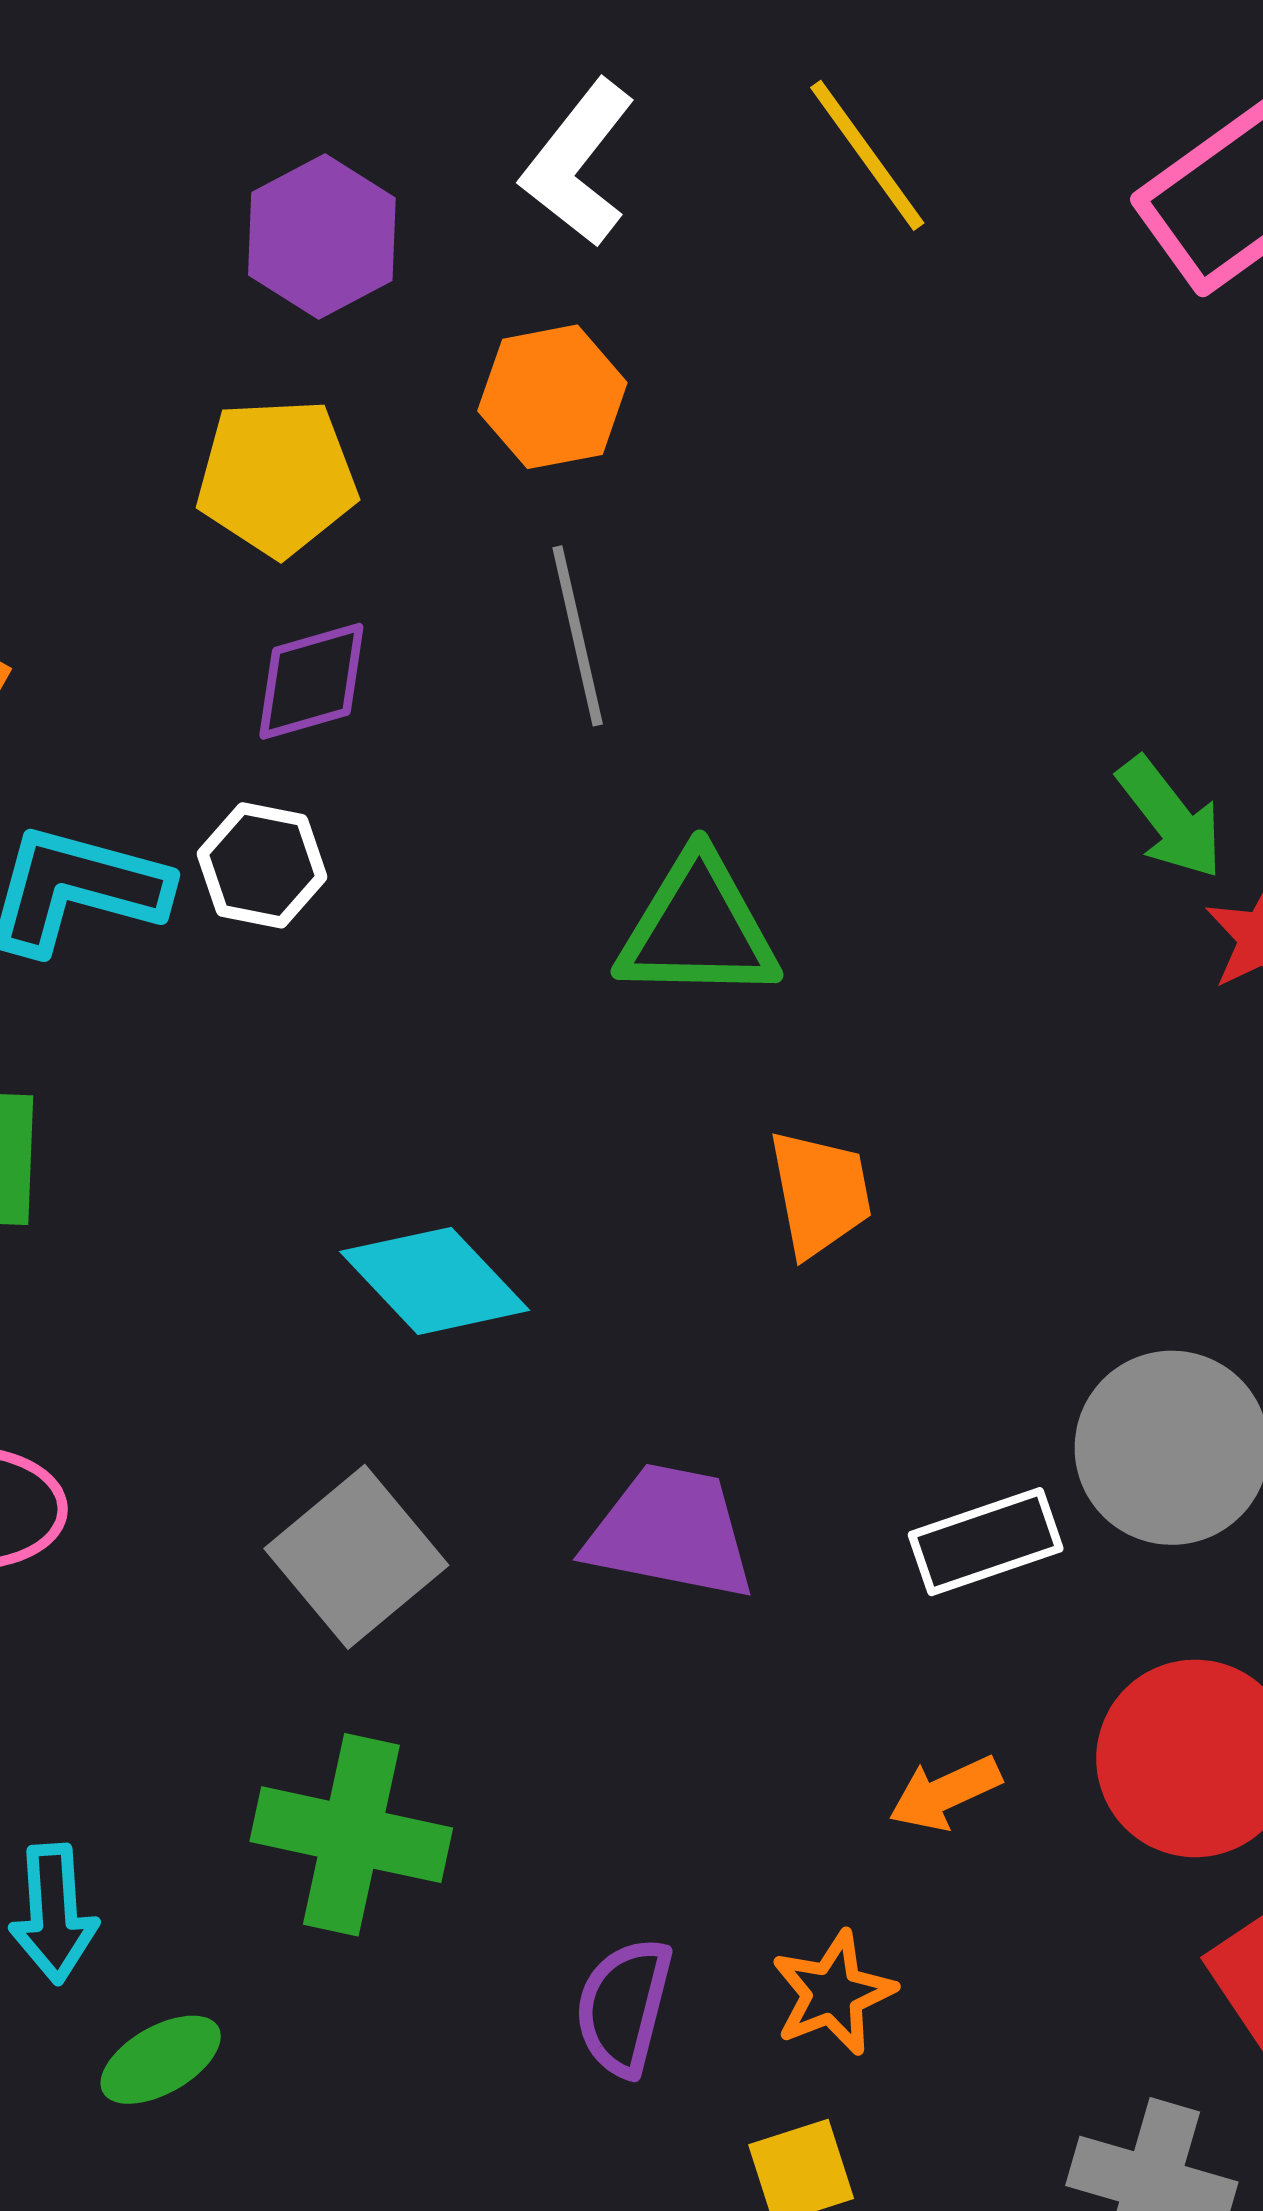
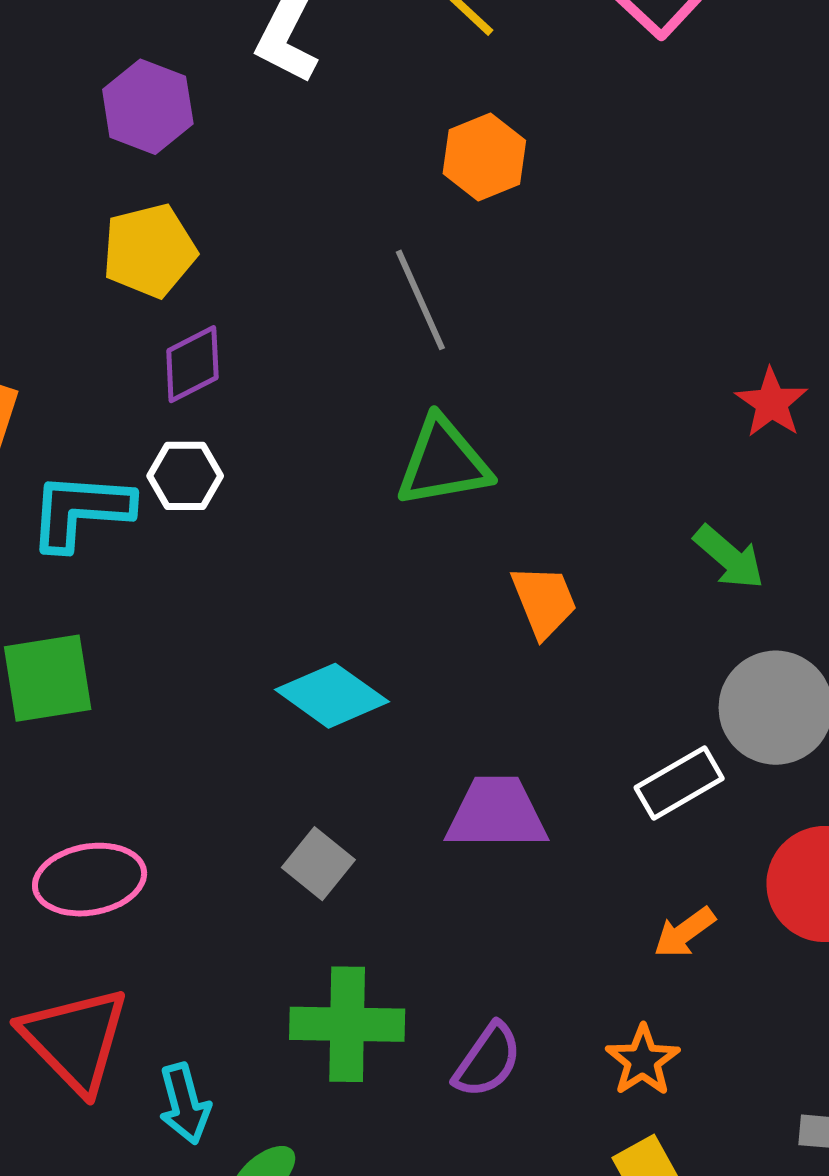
orange hexagon: (552, 397) -> (484, 157), moved
gray line: (578, 636) -> (420, 300), moved
green arrow: (1170, 818) -> (729, 557), moved
gray square: (356, 1557) -> (318, 864), size x0.7
purple semicircle: (624, 2007) -> (488, 1060), moved, turned -148

